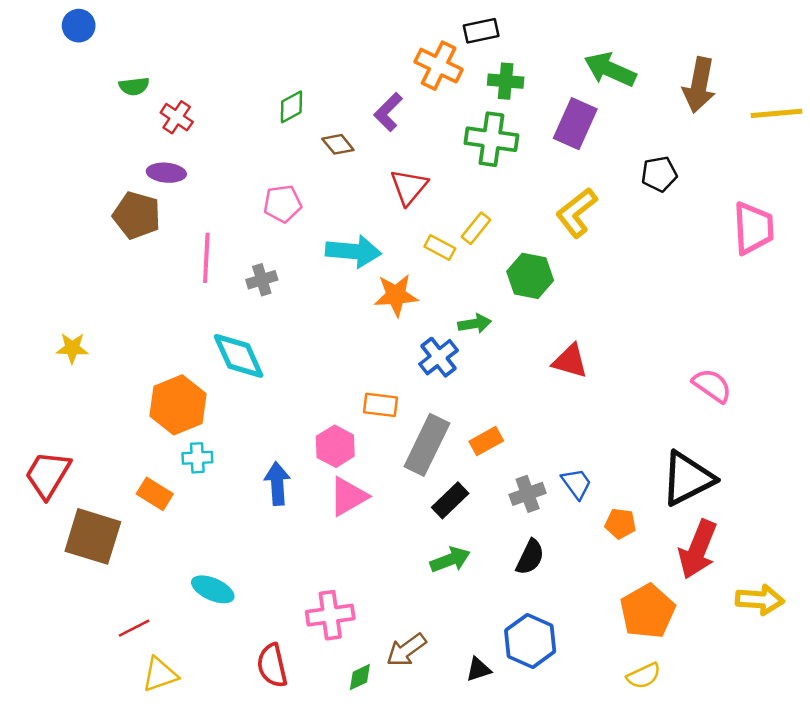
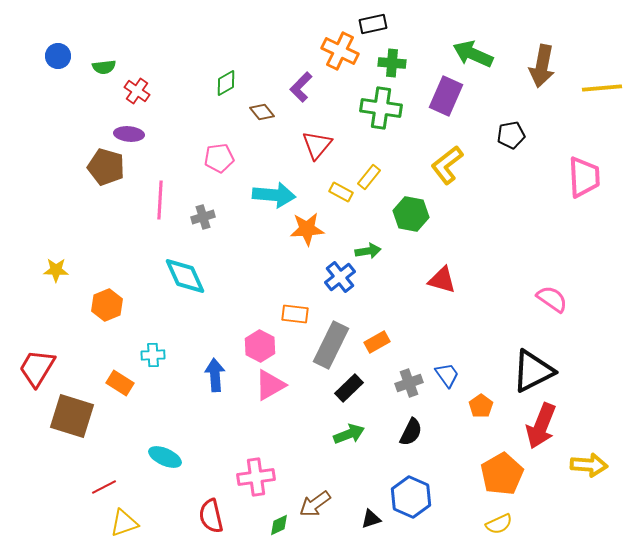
blue circle: (79, 26) -> (58, 56), moved
orange hexagon: (178, 405) -> (107, 305), moved, size x0.7
orange pentagon: (620, 524) -> (481, 406), turned 30

